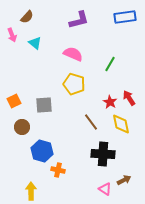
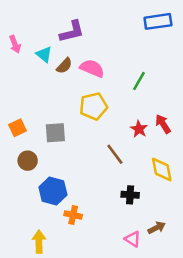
brown semicircle: (27, 17) -> (64, 66), moved
purple L-shape: (79, 20) -> (72, 32), moved
yellow pentagon: (74, 84) -> (93, 106), turned -30
yellow diamond: (121, 124) -> (162, 169), moved
black cross: (103, 154) -> (130, 195), size x0.6

